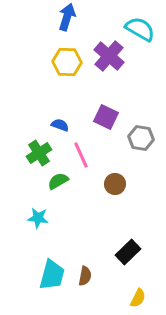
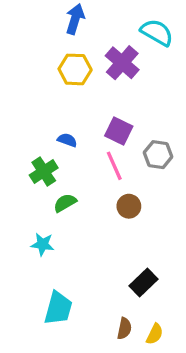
pink line: (81, 155) -> (114, 166), moved
brown semicircle: (85, 276) -> (124, 328), moved

